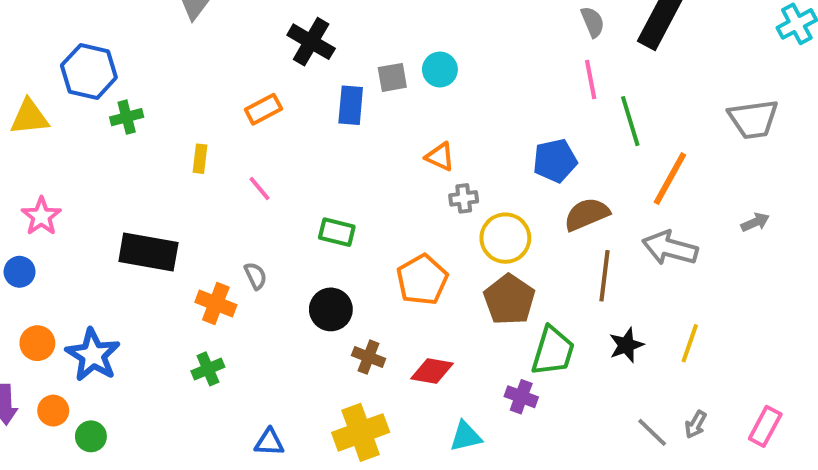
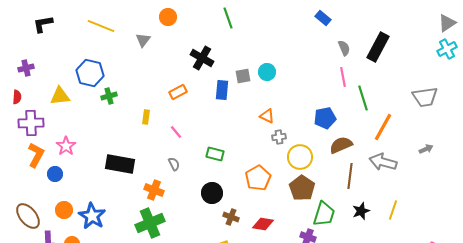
gray semicircle: (255, 276) -> (174, 164), moved
green cross: (208, 369) -> (150, 223), size x1.8

